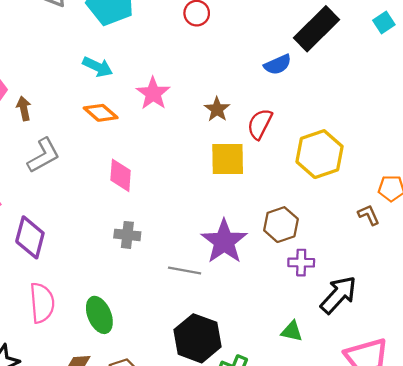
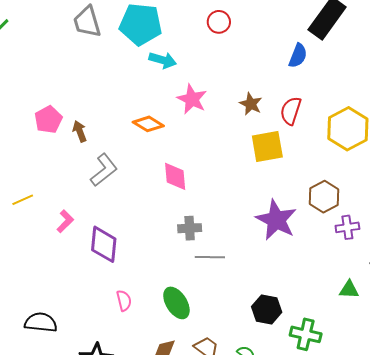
blue semicircle: (278, 65) -> (298, 56), turned -35
cyan arrow: (98, 67) -> (163, 60), moved
gray line: (185, 271) -> (210, 257), moved
pink semicircle: (42, 303) -> (124, 301), size x0.6
black hexagon: (198, 338) -> (267, 309), size x0.7

